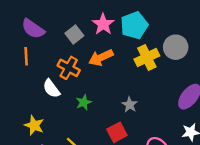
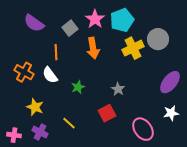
orange line: (26, 56) -> (56, 52), moved
orange arrow: (101, 58) -> (93, 48), turned -75
orange cross: (69, 68) -> (24, 72), moved

